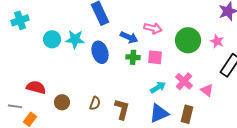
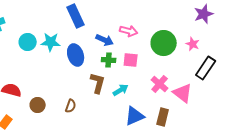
cyan arrow: (158, 87) -> (121, 90), moved
pink triangle: (207, 90) -> (183, 93), size x1.5
brown L-shape: (122, 109) -> (98, 83), moved

